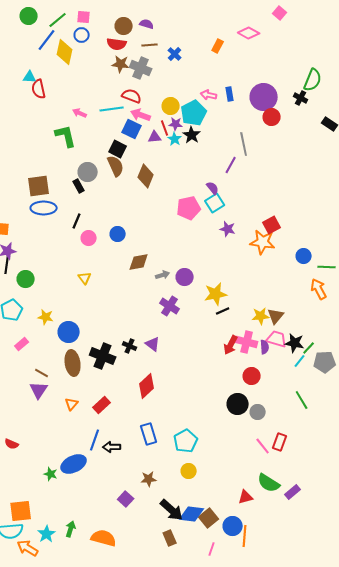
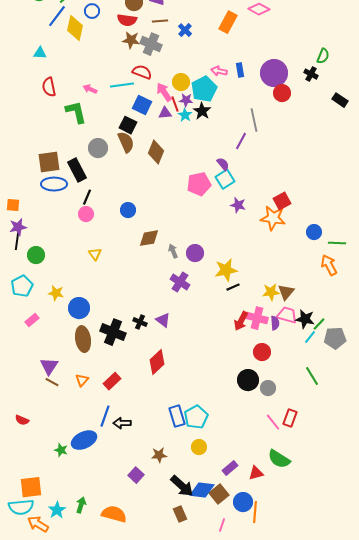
orange rectangle: (218, 46) -> (228, 22), size x1.5
green semicircle: (313, 80) -> (323, 56), size x0.7
red semicircle: (39, 89) -> (49, 87), moved
pink arrow: (141, 115) -> (164, 92), moved, turned 36
black rectangle: (79, 186) -> (77, 170), moved, size x1.6
pink circle: (89, 238) -> (86, 214), moved
gray arrow: (163, 275) -> (173, 251), turned -96
brown line: (42, 373) -> (52, 382), moved
blue rectangle: (149, 434) -> (177, 416), moved
purple rectangle: (293, 492) -> (230, 468), moved

